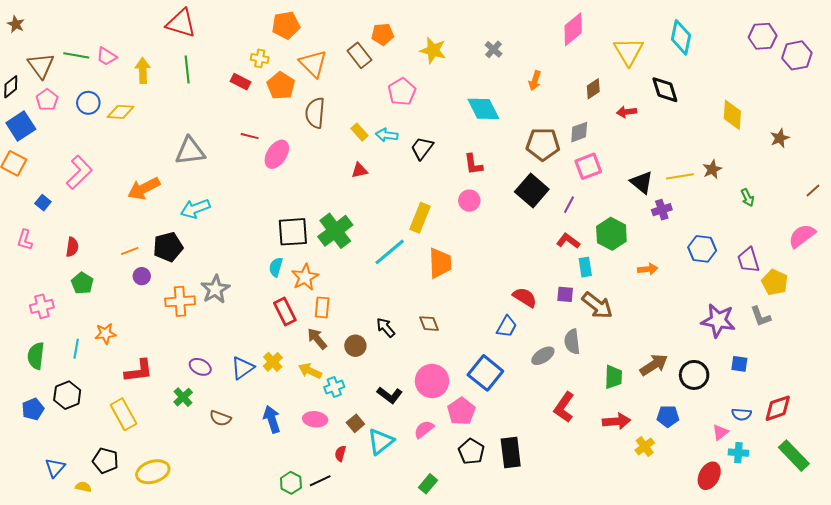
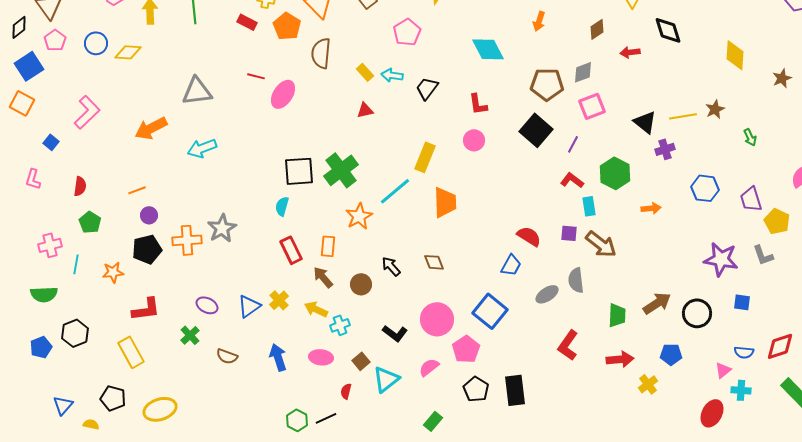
black pentagon: (168, 247) -> (147, 249), moved
orange star: (305, 277) -> (359, 216), moved
cyan line: (76, 349) -> (76, 264), moved
green semicircle: (36, 356) -> (44, 294), turned -100

